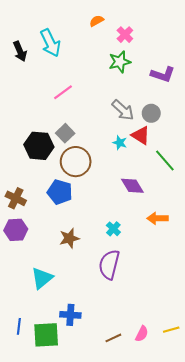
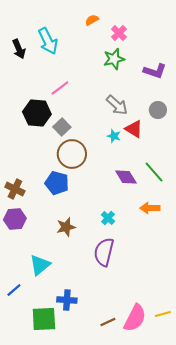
gray circle: (151, 113) -> (158, 110), moved
black hexagon: (39, 146) -> (37, 113), moved
green line: (165, 161) -> (154, 172), moved
blue line: (19, 326) -> (14, 290), moved, turned 42
pink semicircle: (142, 334) -> (135, 318), size x1.8

